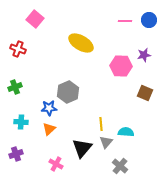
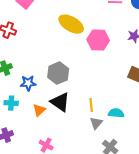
pink hexagon: (121, 66) -> (98, 40), moved
blue star: (49, 108) -> (28, 83), moved
black triangle: (82, 148) -> (60, 102), moved, turned -35

